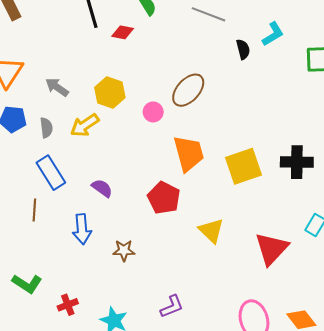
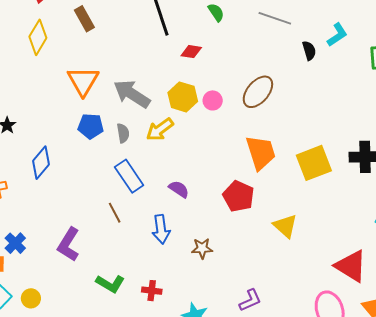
red diamond: (123, 32) -> (191, 52), moved
gray arrow: (57, 87) -> (132, 94), size x1.6
pink circle: (153, 112) -> (213, 100), moved
brown line: (34, 210) -> (115, 213), turned -30
red triangle: (272, 249) -> (351, 266), moved, turned -39
red cross: (68, 305) -> (152, 291), moved, turned 30

